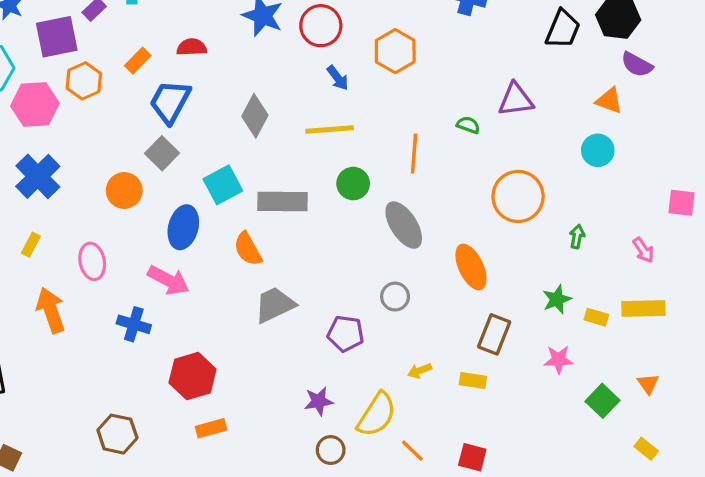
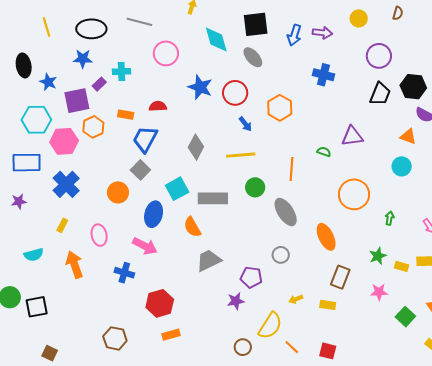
orange rectangle: (138, 61) -> (126, 115), turned 56
purple star: (319, 401) -> (236, 301), moved

